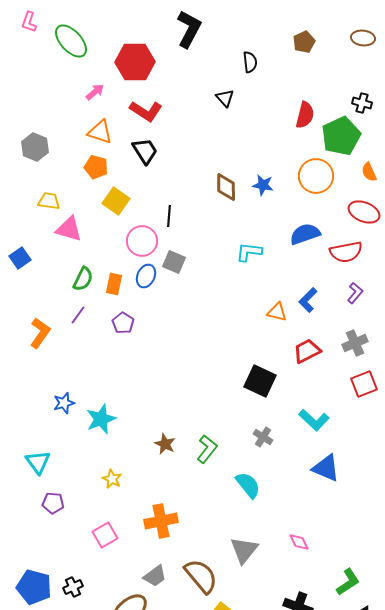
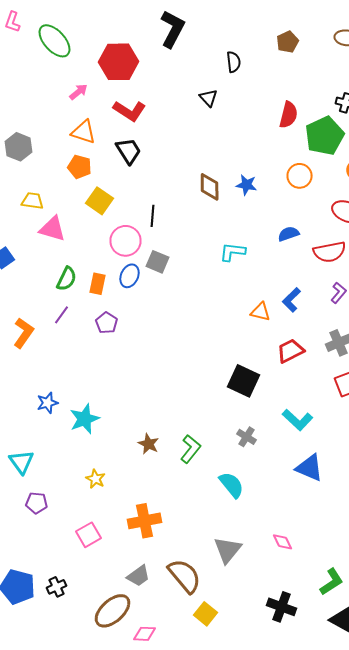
orange circle: (316, 176) -> (300, 176), size x0.7
blue semicircle: (305, 234) -> (288, 234), size x0.7

